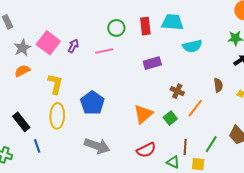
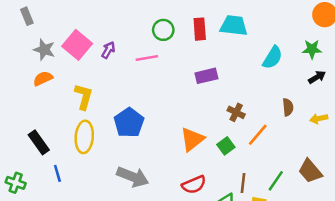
cyan semicircle: (192, 46) -> (273, 57), moved, turned -48
gray star: (22, 48) -> (44, 50), turned -30

